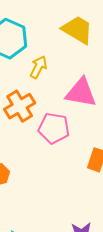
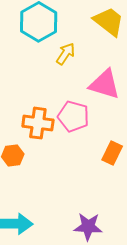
orange cross: (20, 106) -> (38, 123), moved, turned 32

